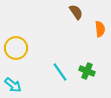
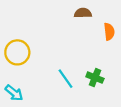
brown semicircle: (76, 12) -> (83, 13), turned -56

